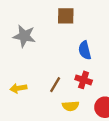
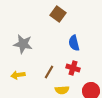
brown square: (66, 16) -> (58, 14), turned 35
gray star: (24, 36) -> (23, 44), moved

